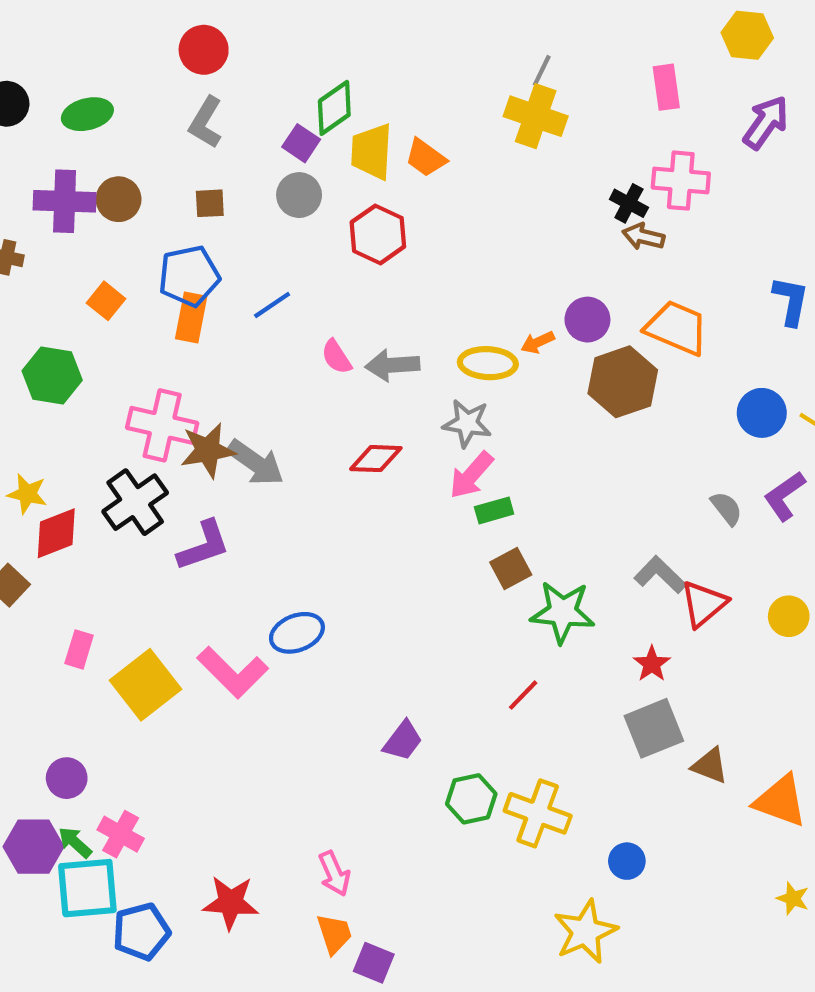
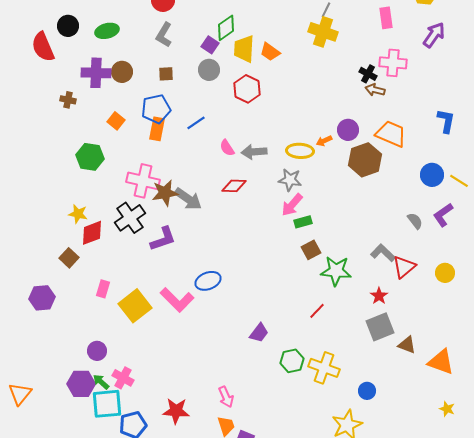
red diamond: (376, 459) -> (234, 186), moved

